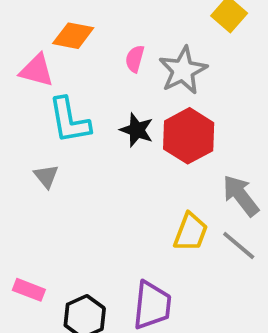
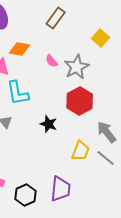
pink semicircle: (135, 59) -> (52, 61), turned -56
black star: (137, 130) -> (49, 124), moved

